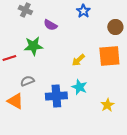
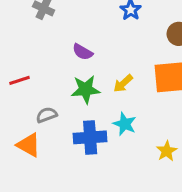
purple semicircle: (50, 25) -> (83, 52), moved
green star: (33, 46) -> (86, 89), moved

